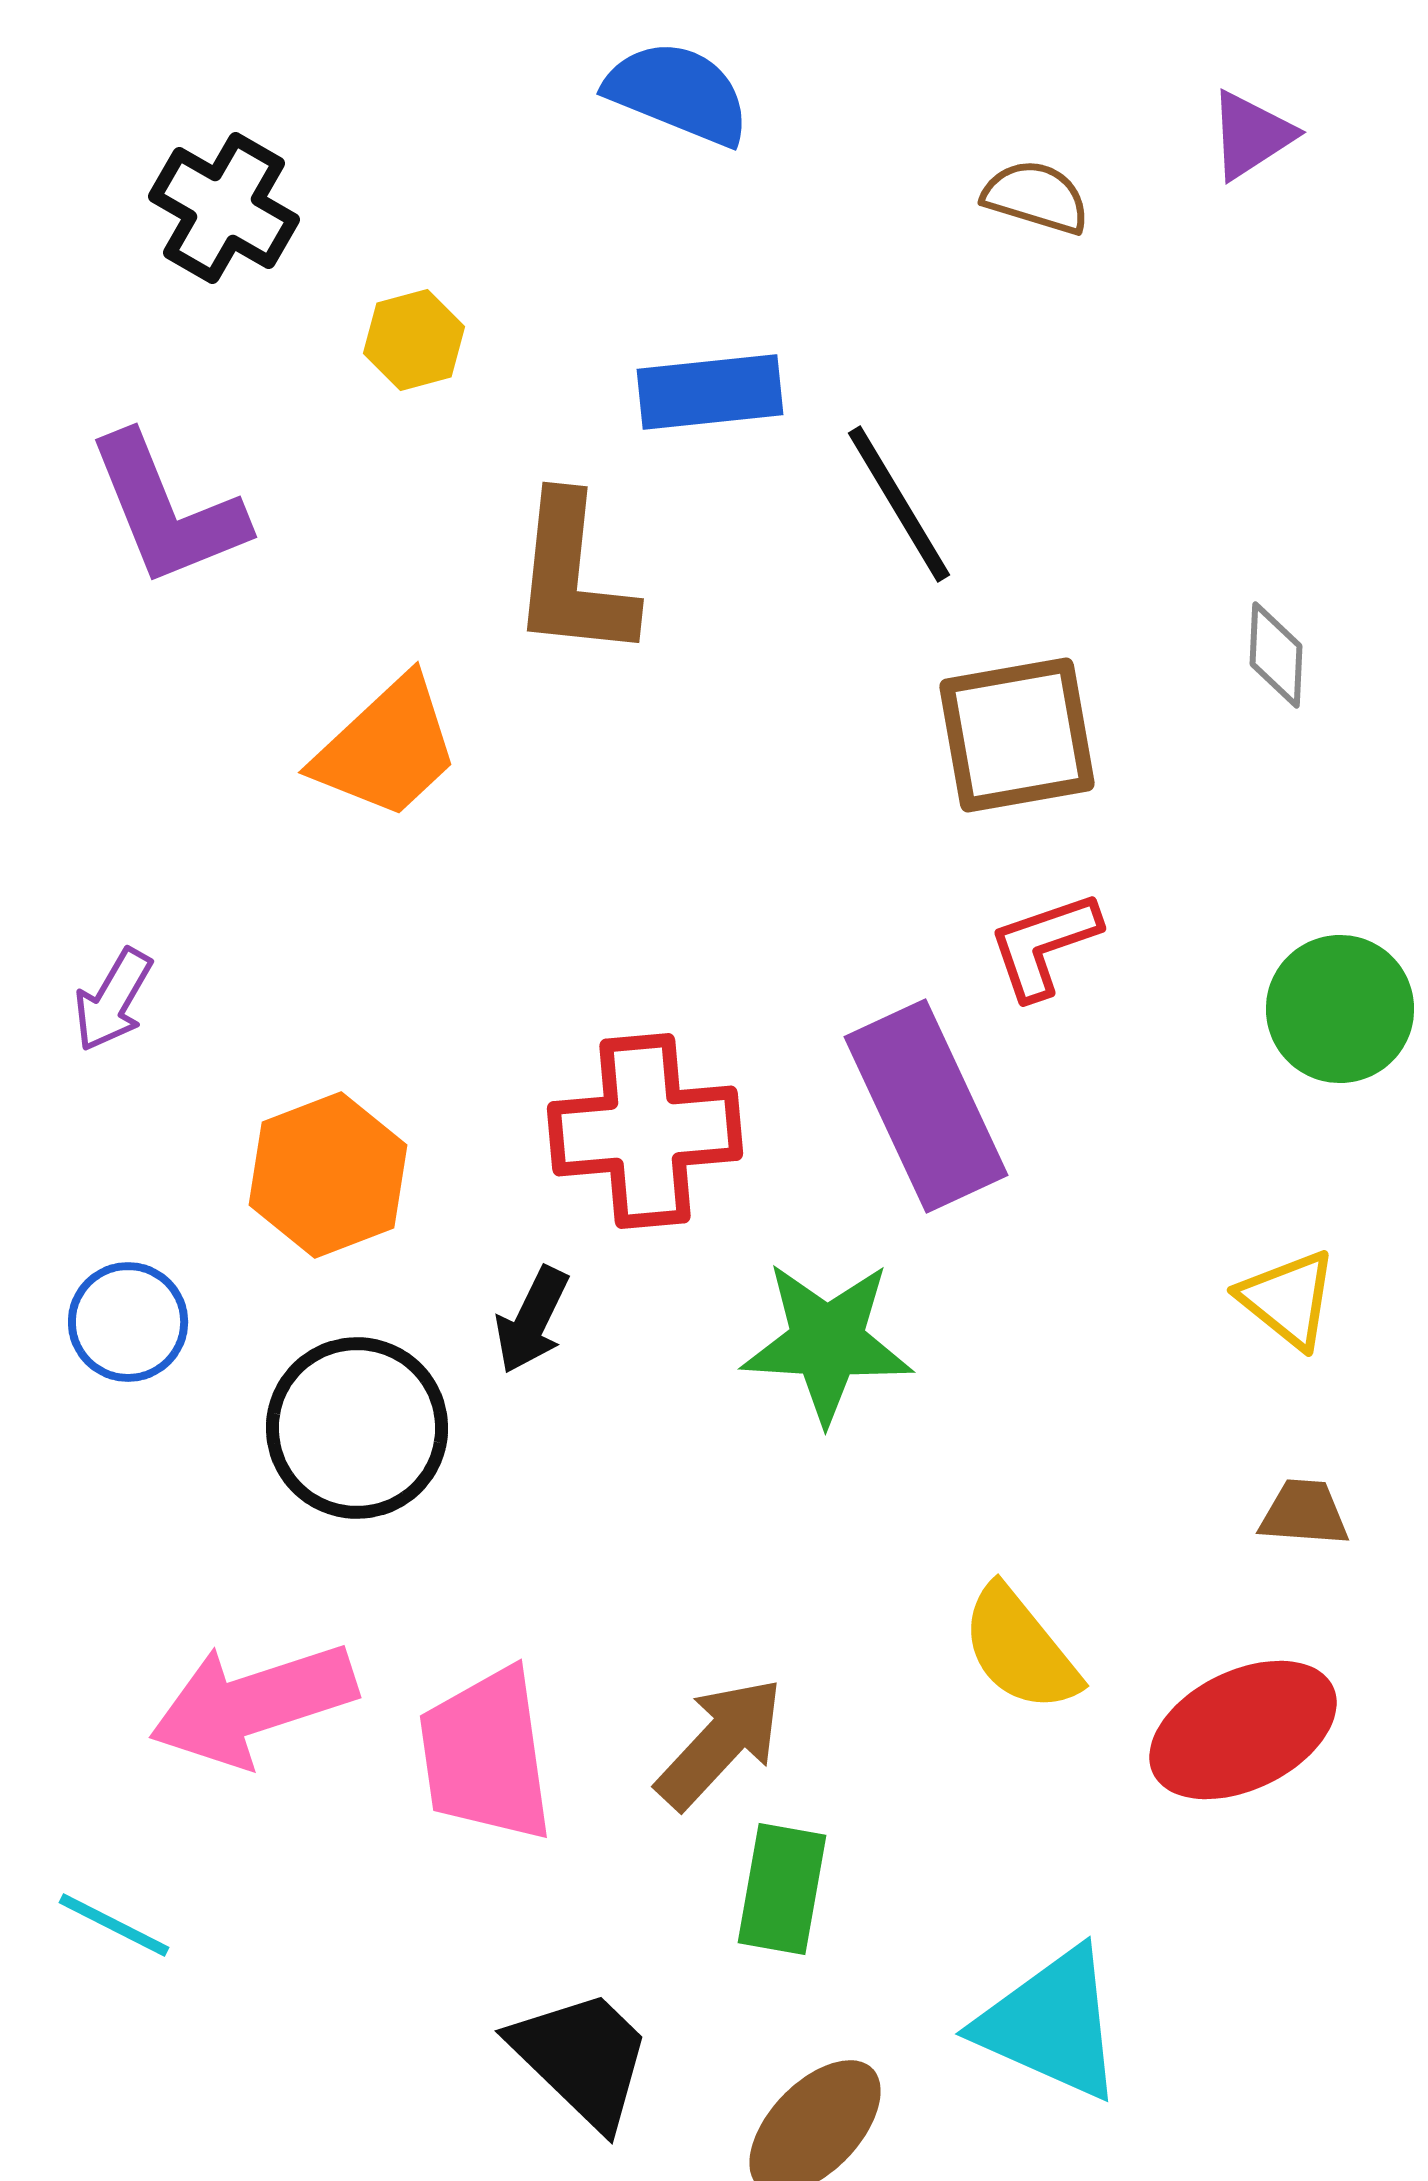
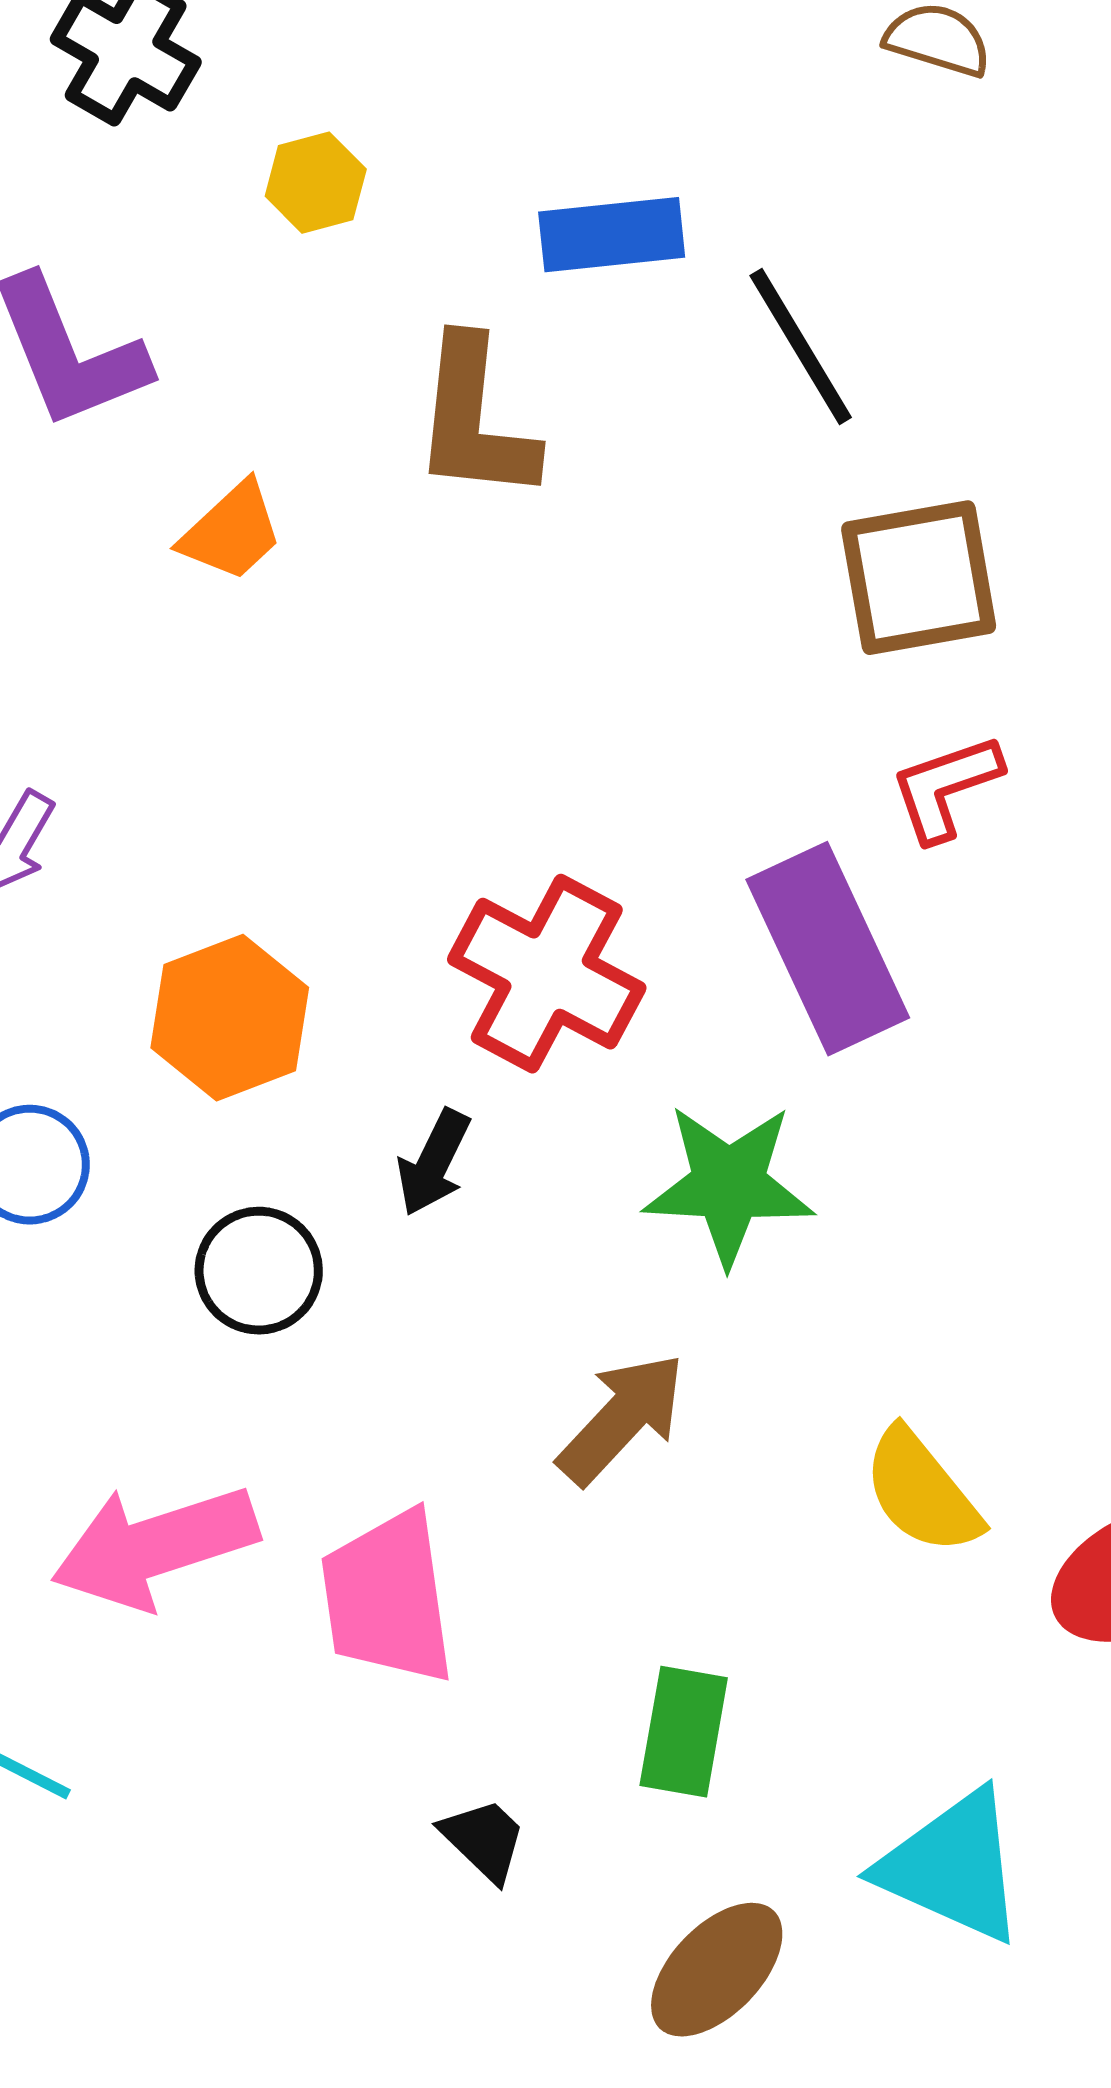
orange trapezoid: (387, 748) -> (232, 532), moved, size x0.7
red cross: (645, 1131) -> (547, 974), turned 33
black circle: (357, 1428) -> (259, 1271), size x0.7
brown arrow: (720, 1743) -> (622, 1419), moved
black trapezoid: (582, 2058) -> (484, 1840), moved, size x0.6

